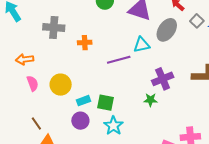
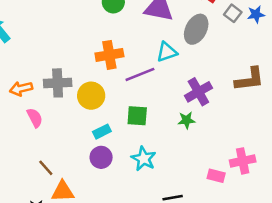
gray cross: (54, 27) -> (58, 83), moved
orange cross: (85, 43) -> (109, 55), moved, size x1.5
yellow circle: (61, 85) -> (91, 96), moved
green square: (105, 103) -> (137, 116), moved

